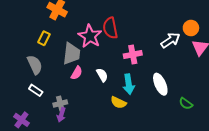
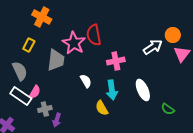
pink semicircle: (77, 73) -> (35, 92), moved
white rectangle: (36, 90) -> (21, 96), size x1.5
yellow semicircle: (118, 103) -> (102, 108), turned 35
purple arrow: (61, 115) -> (57, 120), moved

